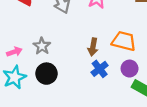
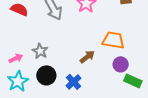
brown arrow: (93, 47) -> (87, 57), moved, turned -133
blue cross: (100, 69) -> (74, 82), moved

